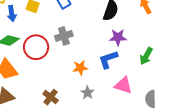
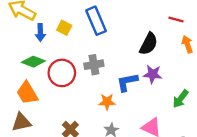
blue L-shape: (108, 59) -> (127, 82), moved

